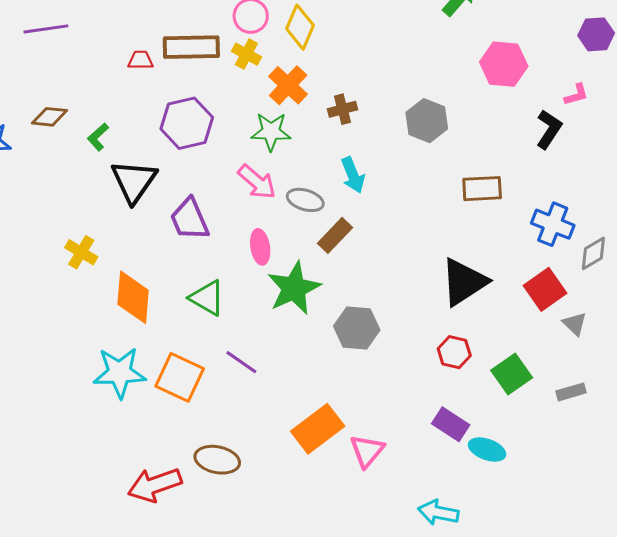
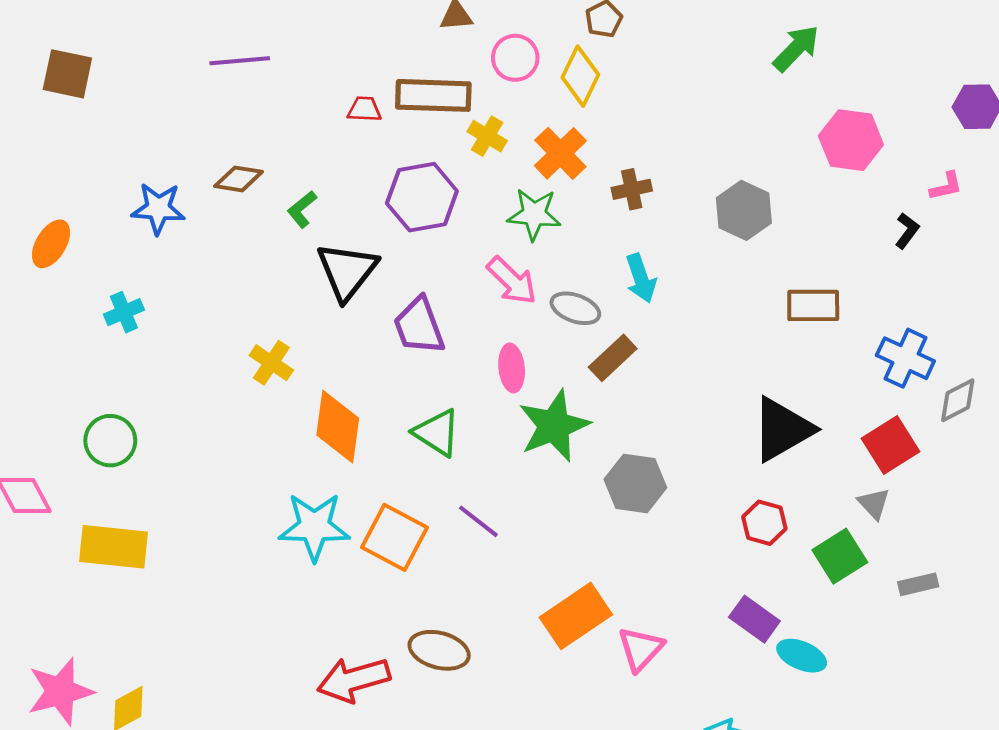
yellow cross: (246, 54) -> (487, 136), moved
black L-shape: (549, 129) -> (907, 231), size x0.7
gray triangle: (575, 324) -> (874, 504), moved

